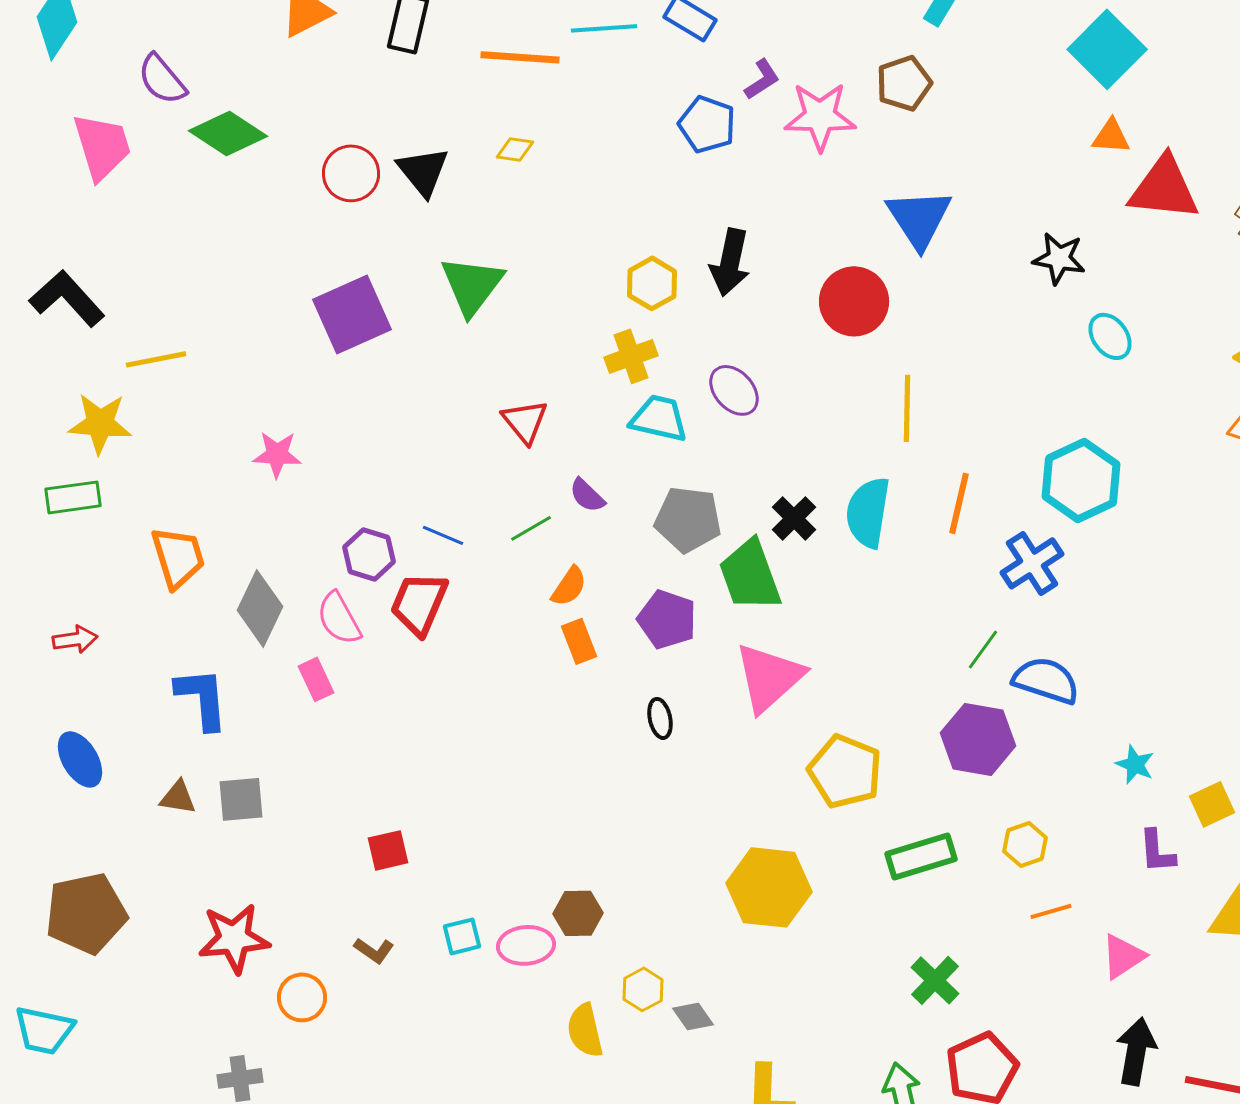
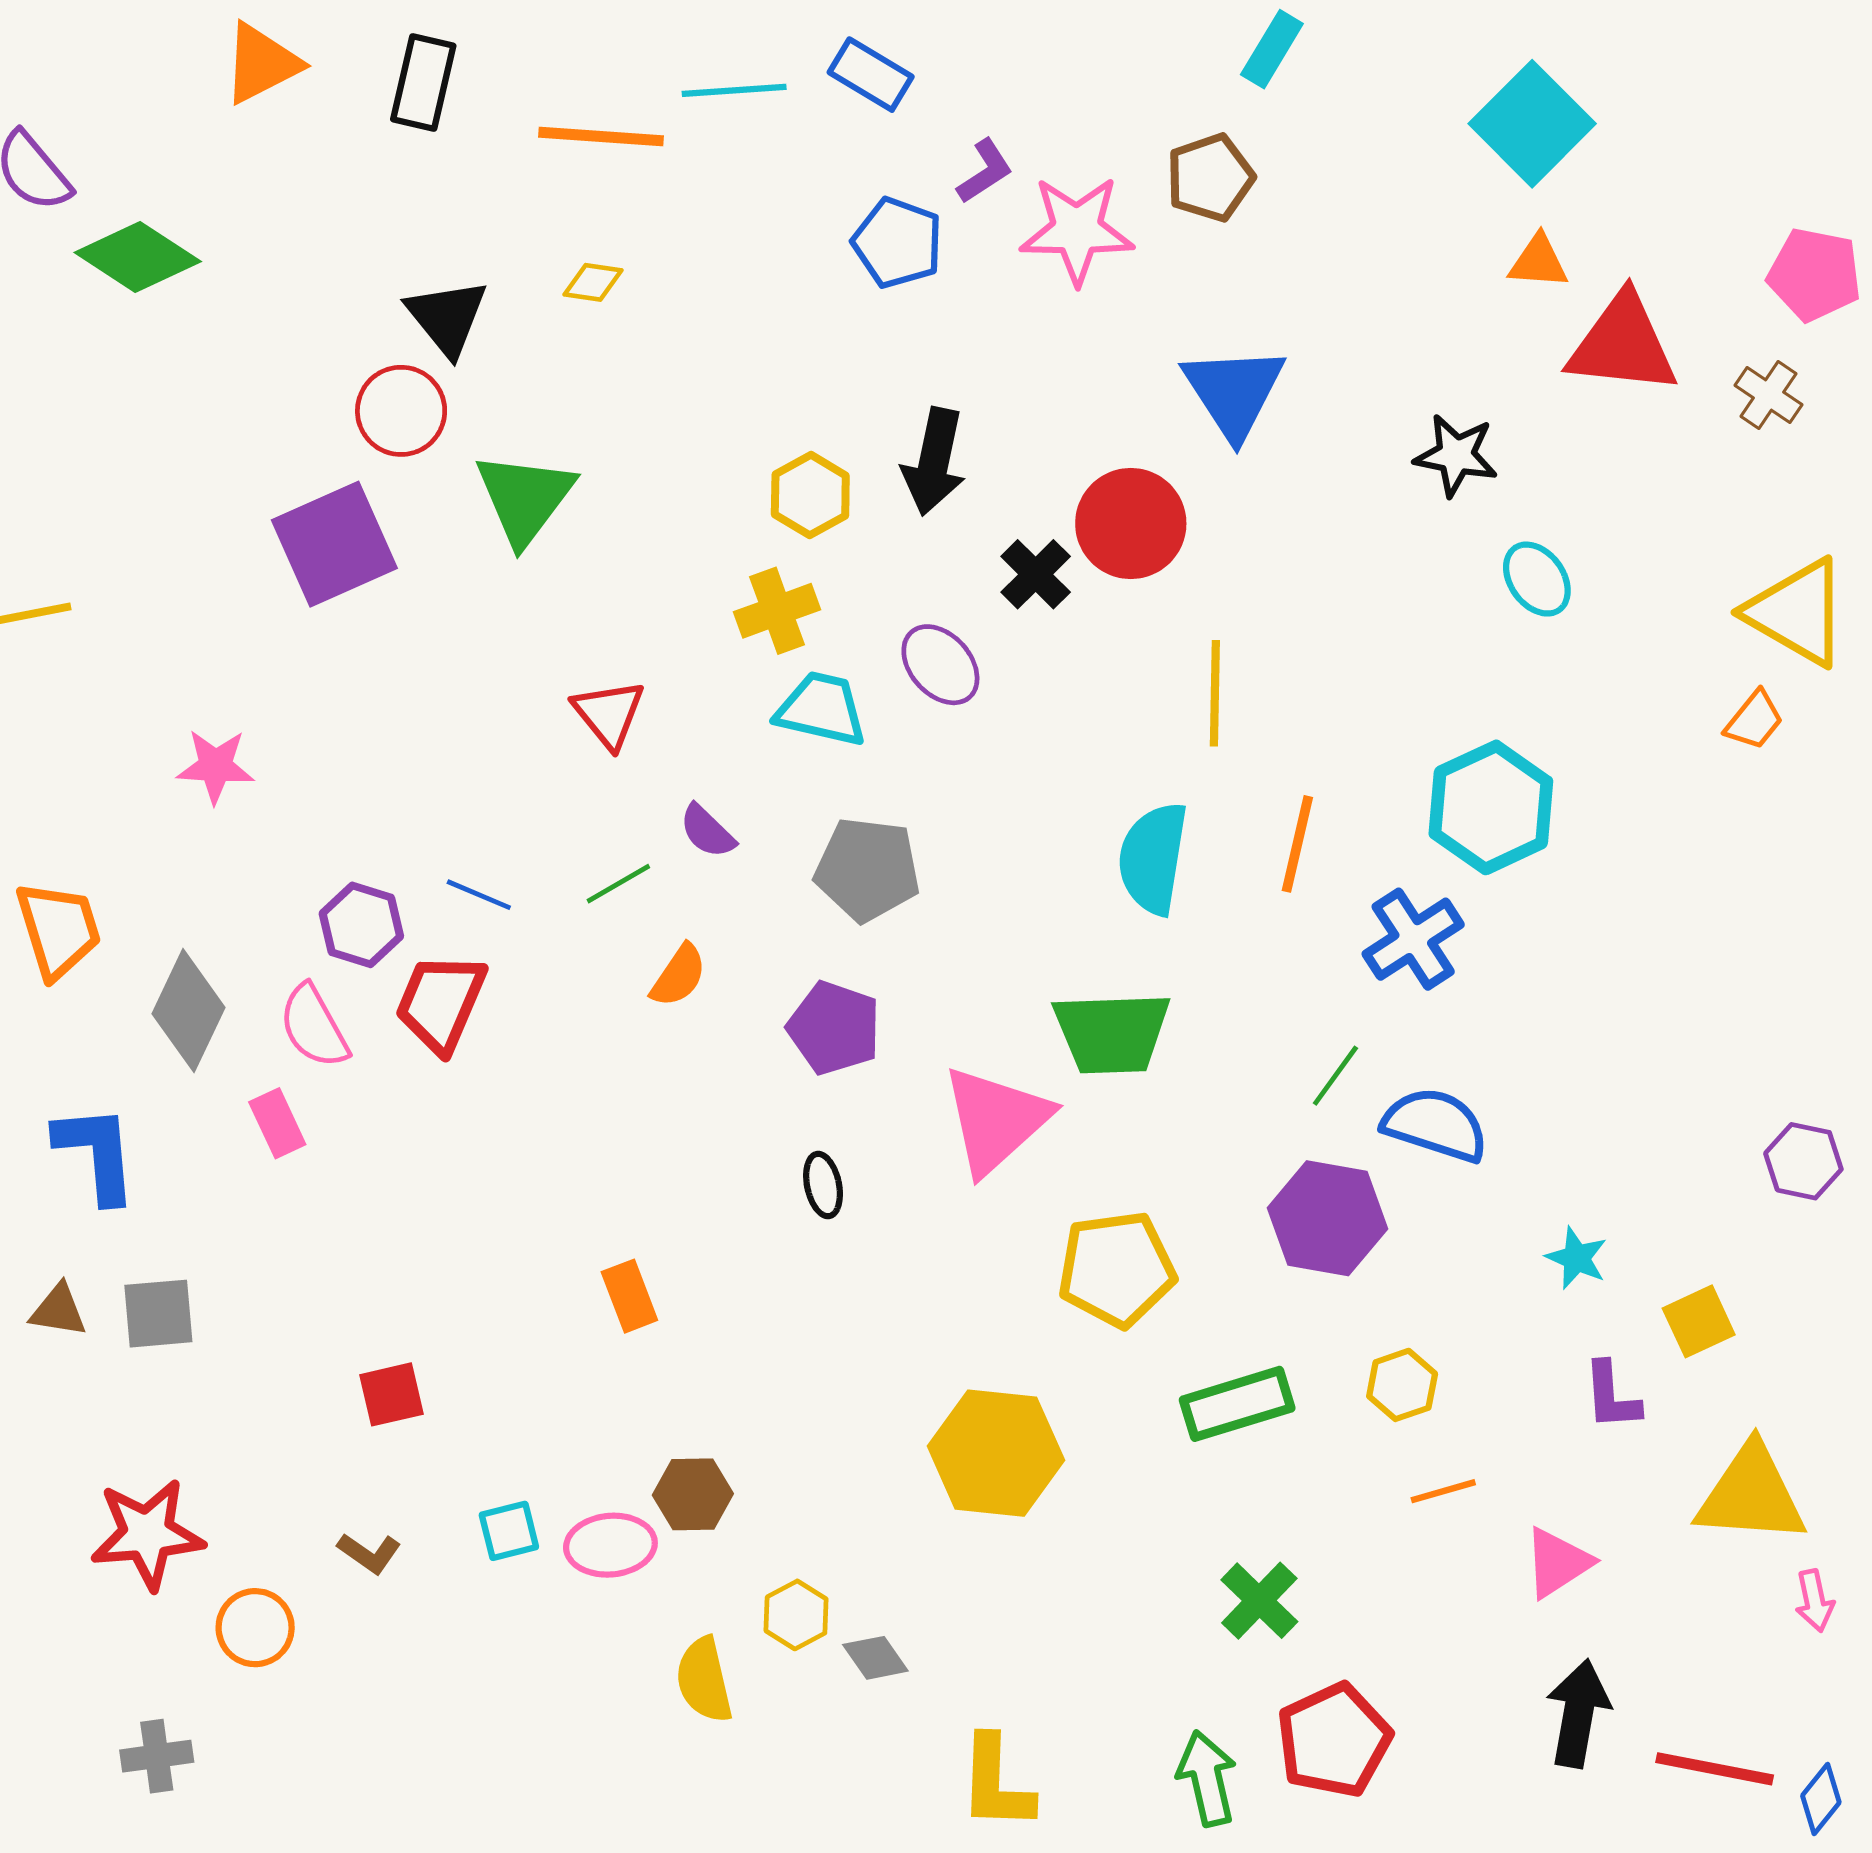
red circle: (351, 173) -> (401, 411), moved
black cross: (794, 518) -> (1036, 574), moved
green trapezoid: (750, 575) -> (1112, 1033), moved, turned -72
orange rectangle: (579, 641) -> (629, 1296), moved
yellow pentagon: (845, 771) -> (1117, 1269), turned -30

